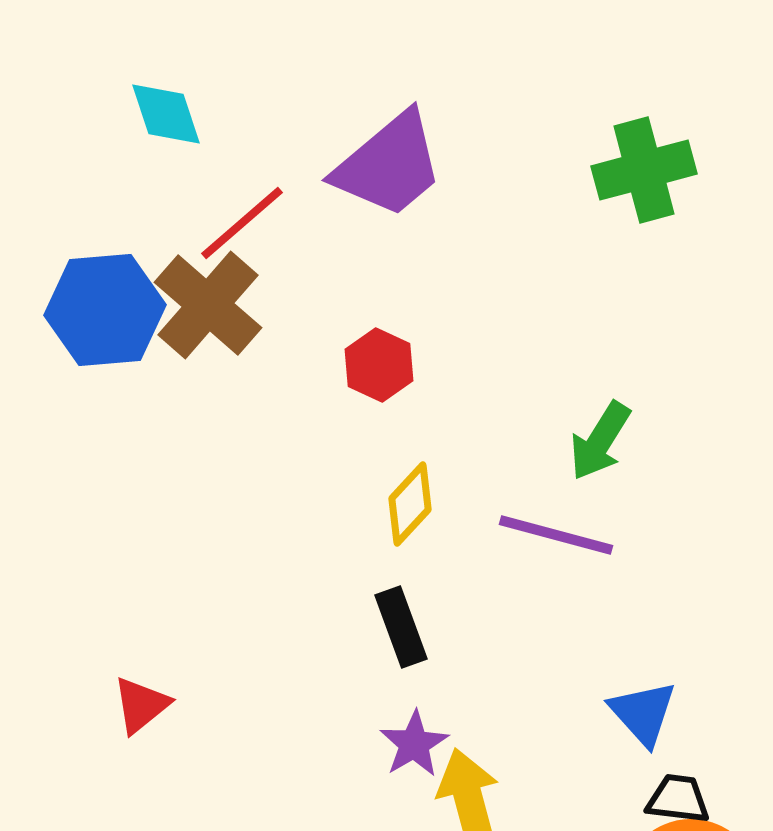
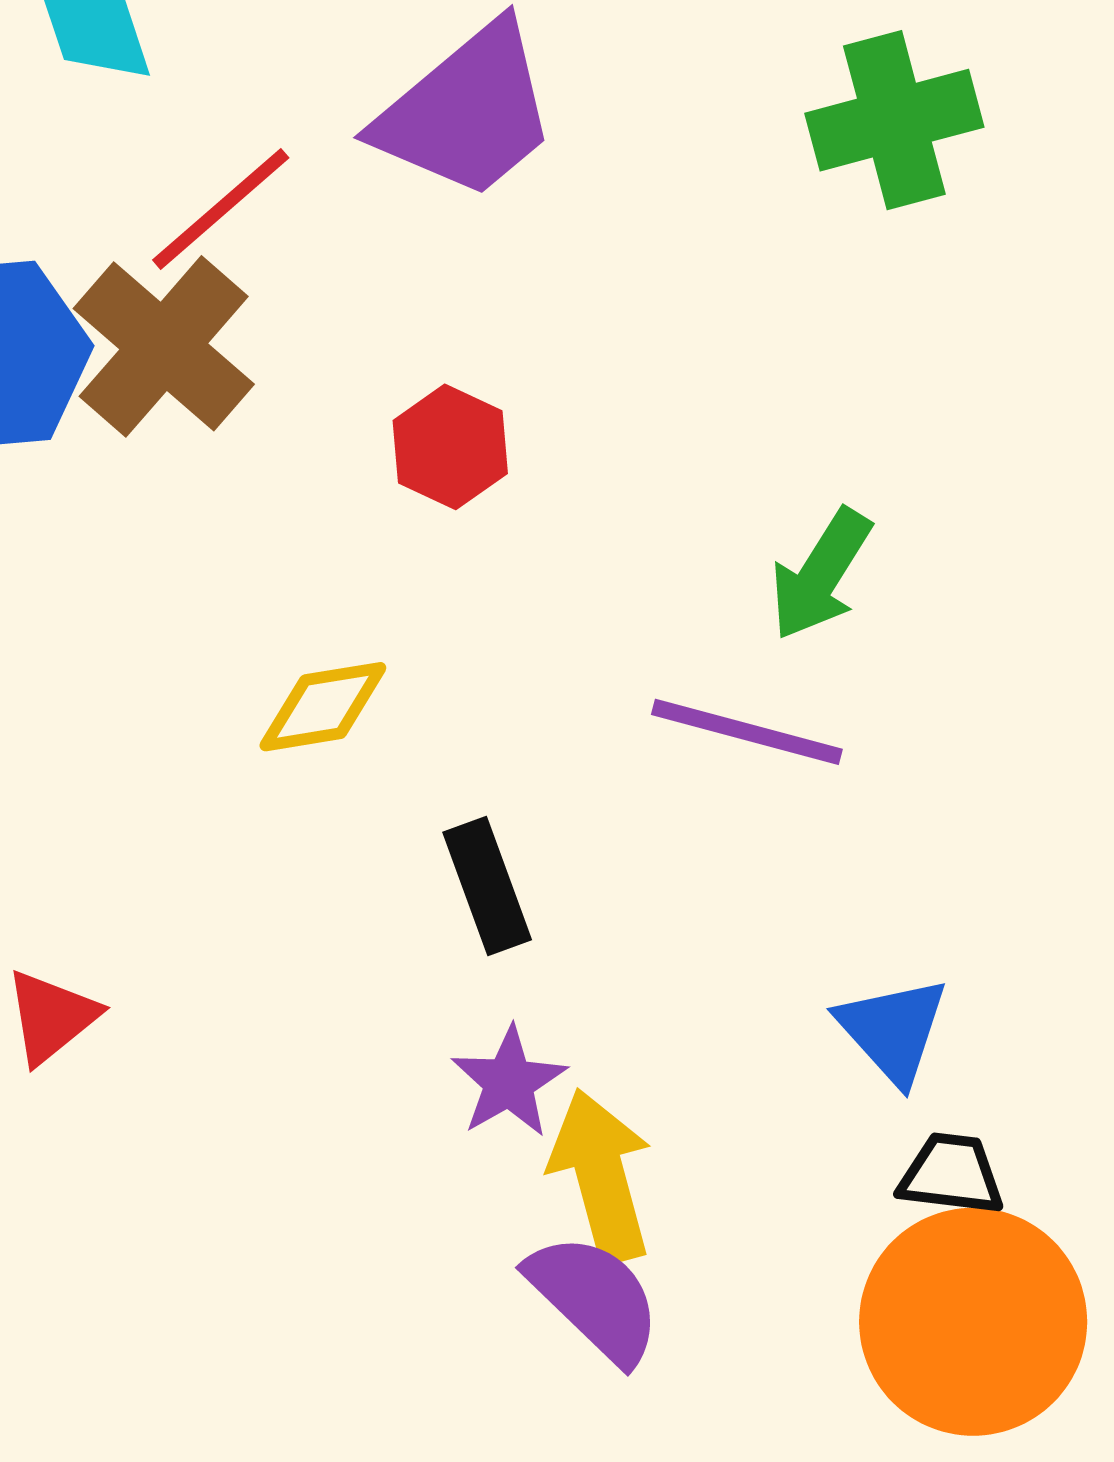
yellow diamond: (410, 504) -> (323, 707), moved, turned 38

